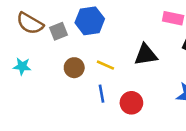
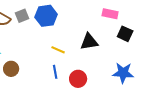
gray square: (59, 31) -> (22, 16), moved
brown circle: (74, 68) -> (11, 69), moved

